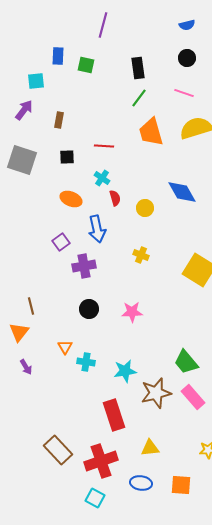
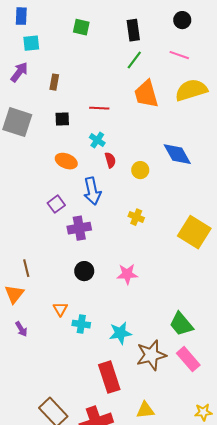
blue rectangle: (58, 56) -> (21, 16), moved

